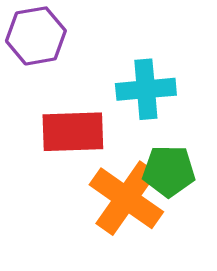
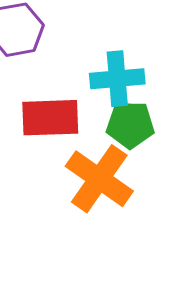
green pentagon: (169, 171) -> (130, 125), moved

